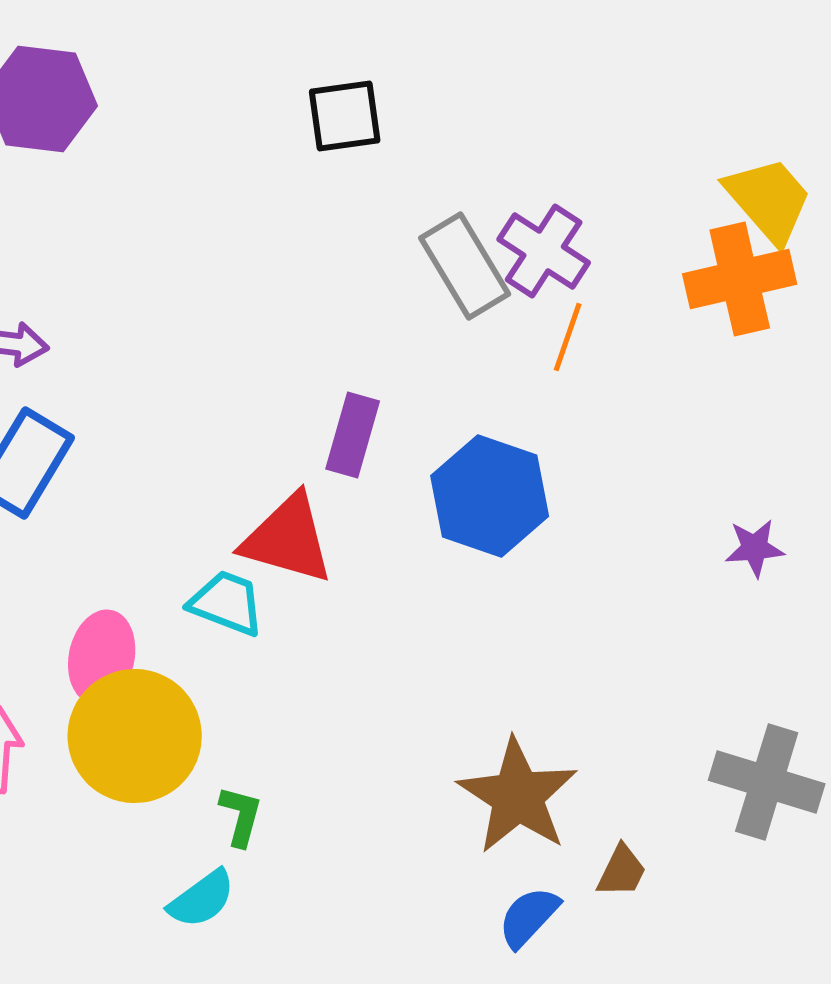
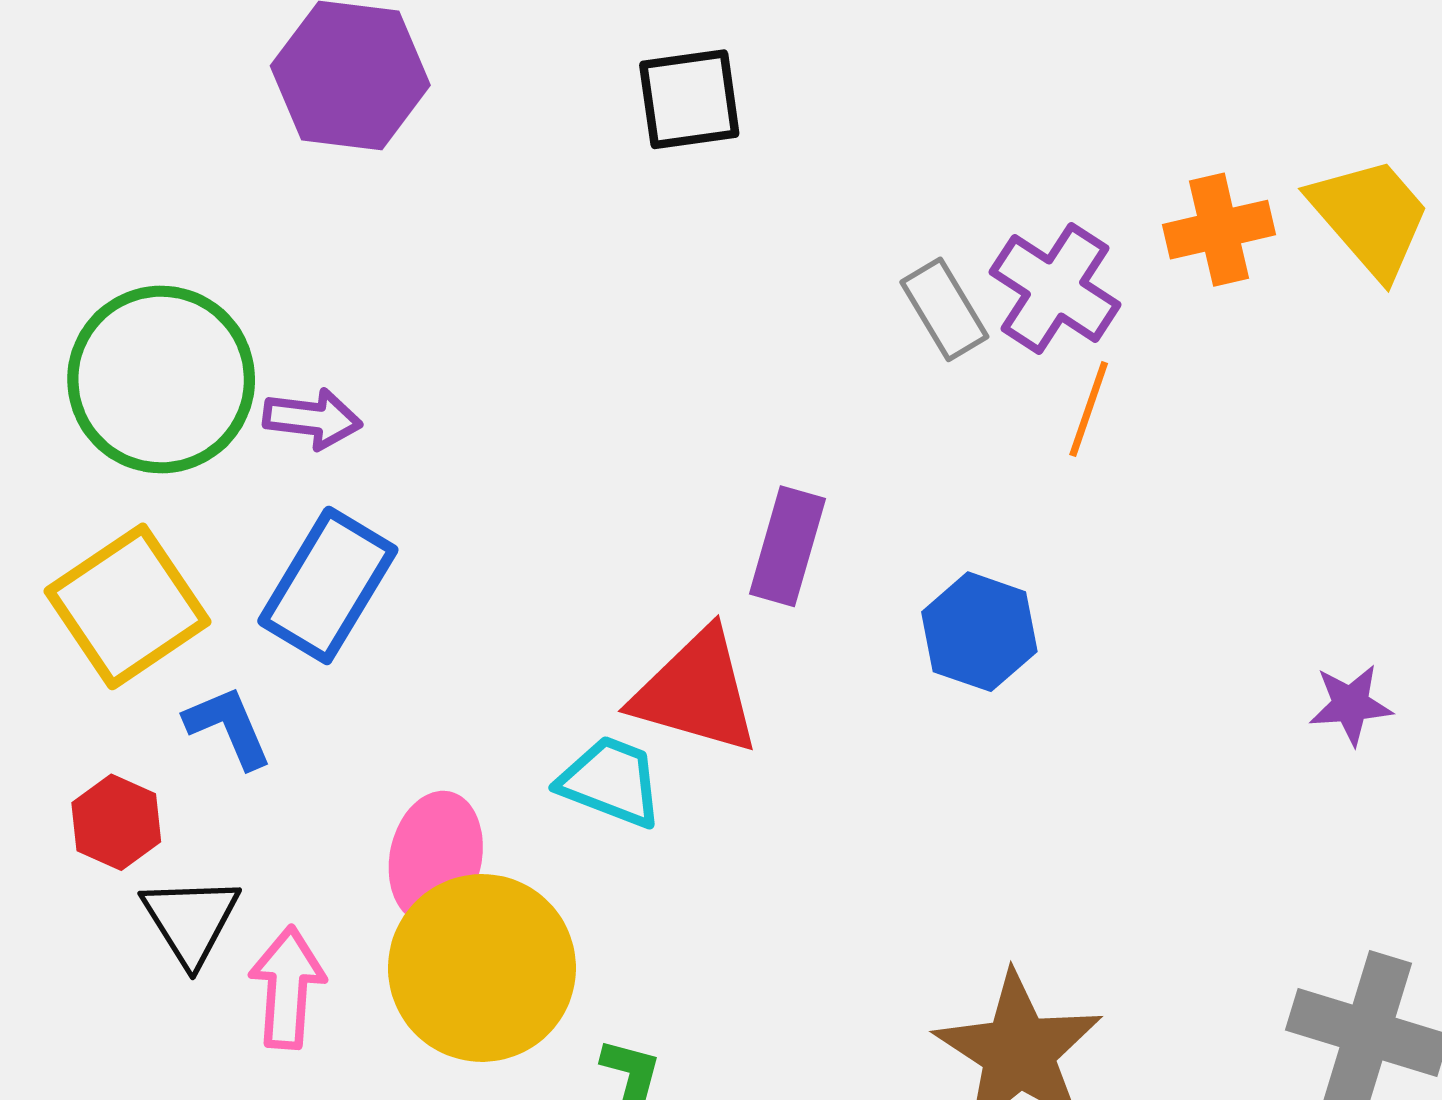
black square: (345, 116) -> (689, 99), moved
gray rectangle: (465, 266) -> (944, 309), size x0.7
orange cross: (740, 279) -> (1219, 230), moved, size x0.7
blue hexagon: (490, 496) -> (979, 632), size x0.7

